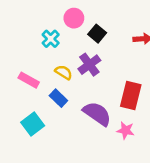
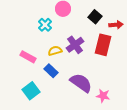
black square: (97, 34) -> (95, 17), moved
yellow semicircle: (64, 72) -> (55, 51), turned -48
red rectangle: (131, 96) -> (103, 45), moved

